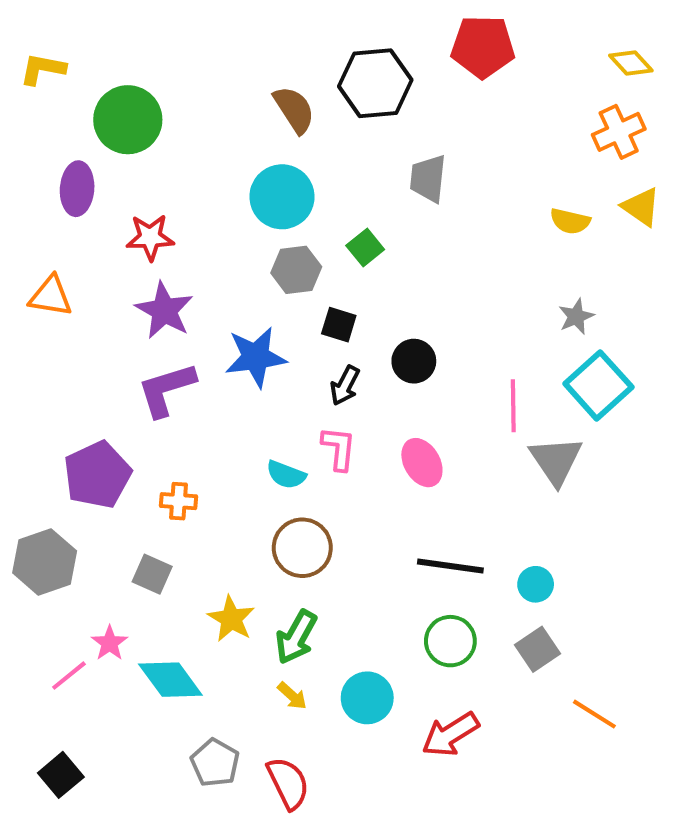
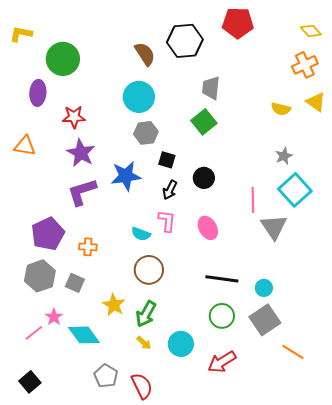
green square: (365, 248) -> (204, 122), moved, size x1.4
gray hexagon: (45, 562) -> (40, 276), moved
gray square: (538, 649) -> (265, 320), size x1.4

